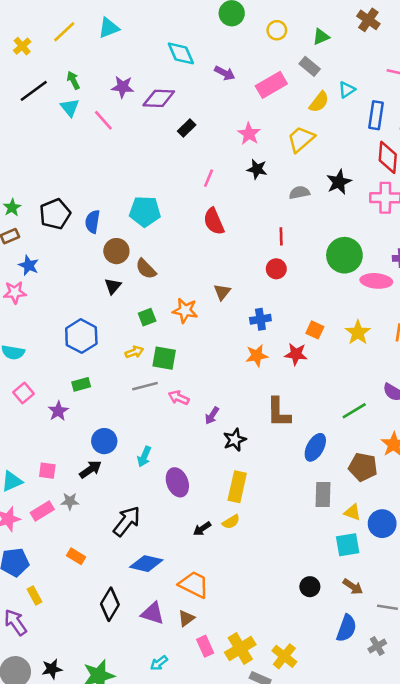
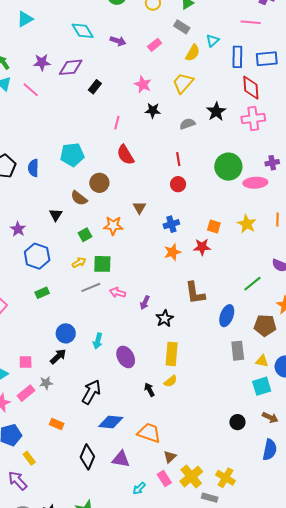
pink rectangle: (271, 85) -> (155, 45), size x0.6
brown circle: (116, 251) -> (99, 183), moved
purple star: (58, 411) -> (18, 229), moved
black arrow: (202, 529) -> (149, 390), turned 104
brown triangle: (186, 618) -> (170, 457), moved
cyan arrow: (159, 663) -> (139, 488), moved

